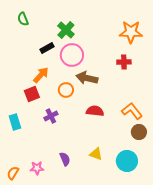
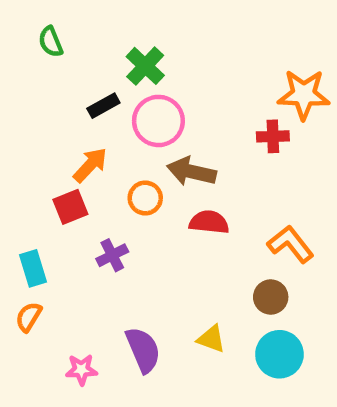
orange star: (131, 32) -> (304, 95), moved
red semicircle: (95, 111) -> (209, 222), moved
brown circle: (139, 132) -> (271, 297), moved
purple semicircle: (65, 159) -> (143, 350), size x1.5
orange semicircle: (13, 173) -> (29, 317), moved

